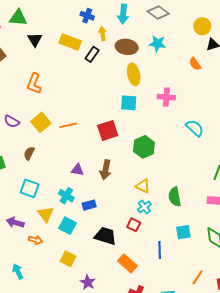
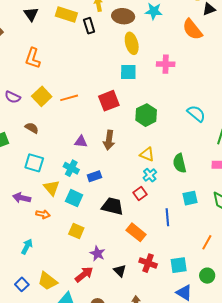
black rectangle: (92, 54) -> (89, 26), turned -49
orange semicircle: (195, 64) -> (192, 29), size x1.6
cyan semicircle: (195, 128) -> (196, 114), moved
brown semicircle: (29, 153) -> (32, 128), turned 96
red square: (134, 225) -> (140, 193), turned 32
cyan arrow: (18, 271) -> (27, 247), turned 56

